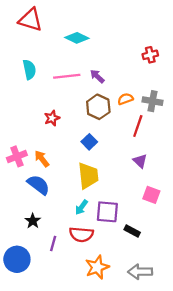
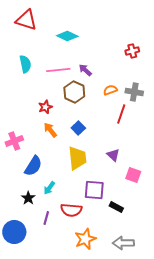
brown hexagon: (98, 107) -> (74, 92), moved
orange arrow: (42, 159) -> (50, 130), moved
purple triangle: (140, 161) -> (113, 155), moved
blue semicircle: (38, 185) -> (33, 166), turned 85
cyan arrow: (81, 207) -> (49, 188), moved

